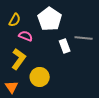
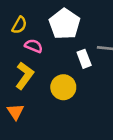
yellow circle: (40, 77) -> (63, 87), moved

